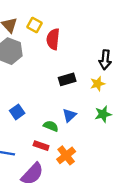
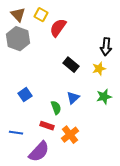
red semicircle: (53, 39) -> (58, 28), turned 30
black rectangle: (67, 79) -> (71, 65), turned 56
green semicircle: (51, 126) -> (56, 108), turned 48

